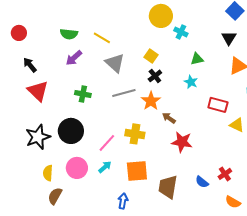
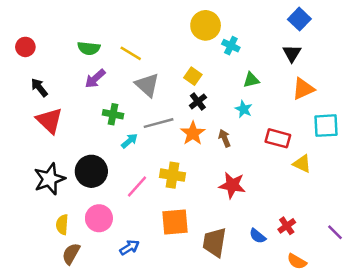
green cross: (83, 94) -> (113, 114), moved
brown arrow: (169, 118) -> (225, 138), moved, turned 32
cyan arrow: (105, 167) -> (129, 141), moved
blue arrow: (123, 201) -> (129, 247), moved, turned 49

